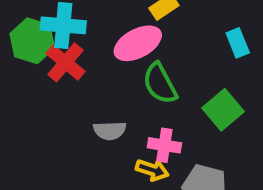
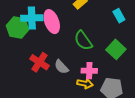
pink ellipse: (138, 43) -> (52, 22), moved, turned -75
red cross: (65, 62) -> (40, 62), moved
gray semicircle: (110, 131) -> (61, 67), turned 56

